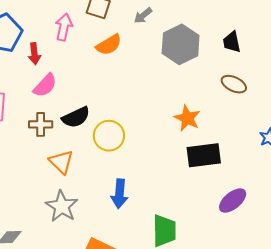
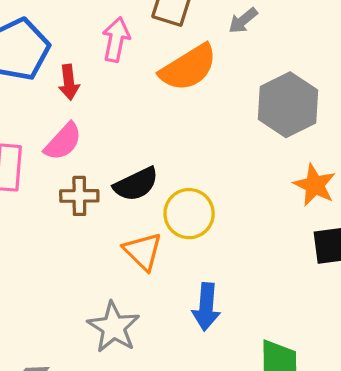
gray hexagon: (181, 44) -> (288, 105), moved
orange semicircle: (109, 45) -> (188, 68), size x1.4
pink semicircle: (45, 85) -> (63, 142), moved
orange triangle: (61, 162) -> (143, 251), moved

